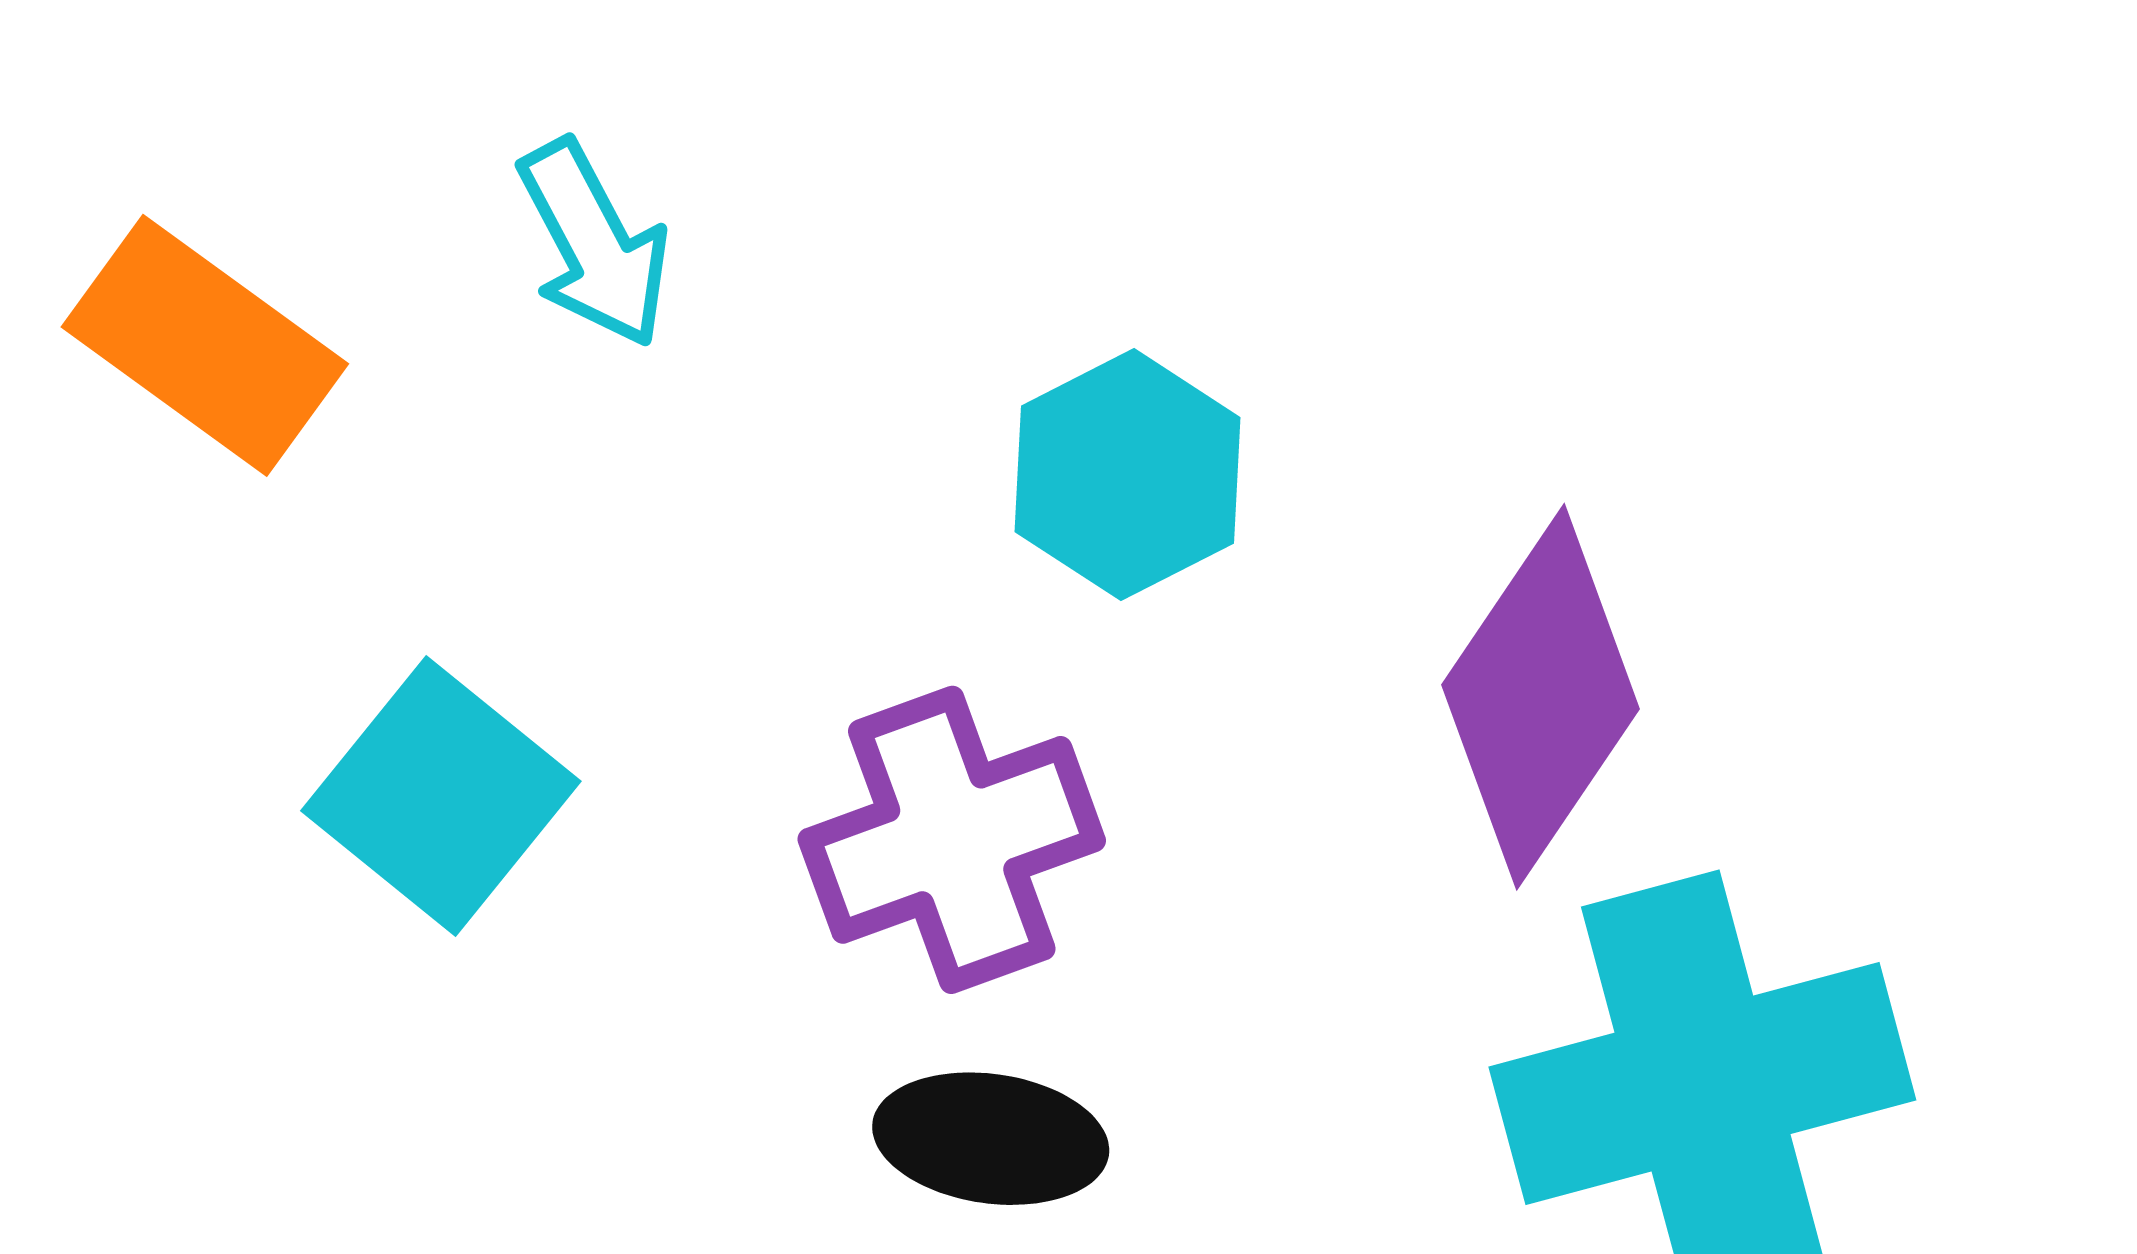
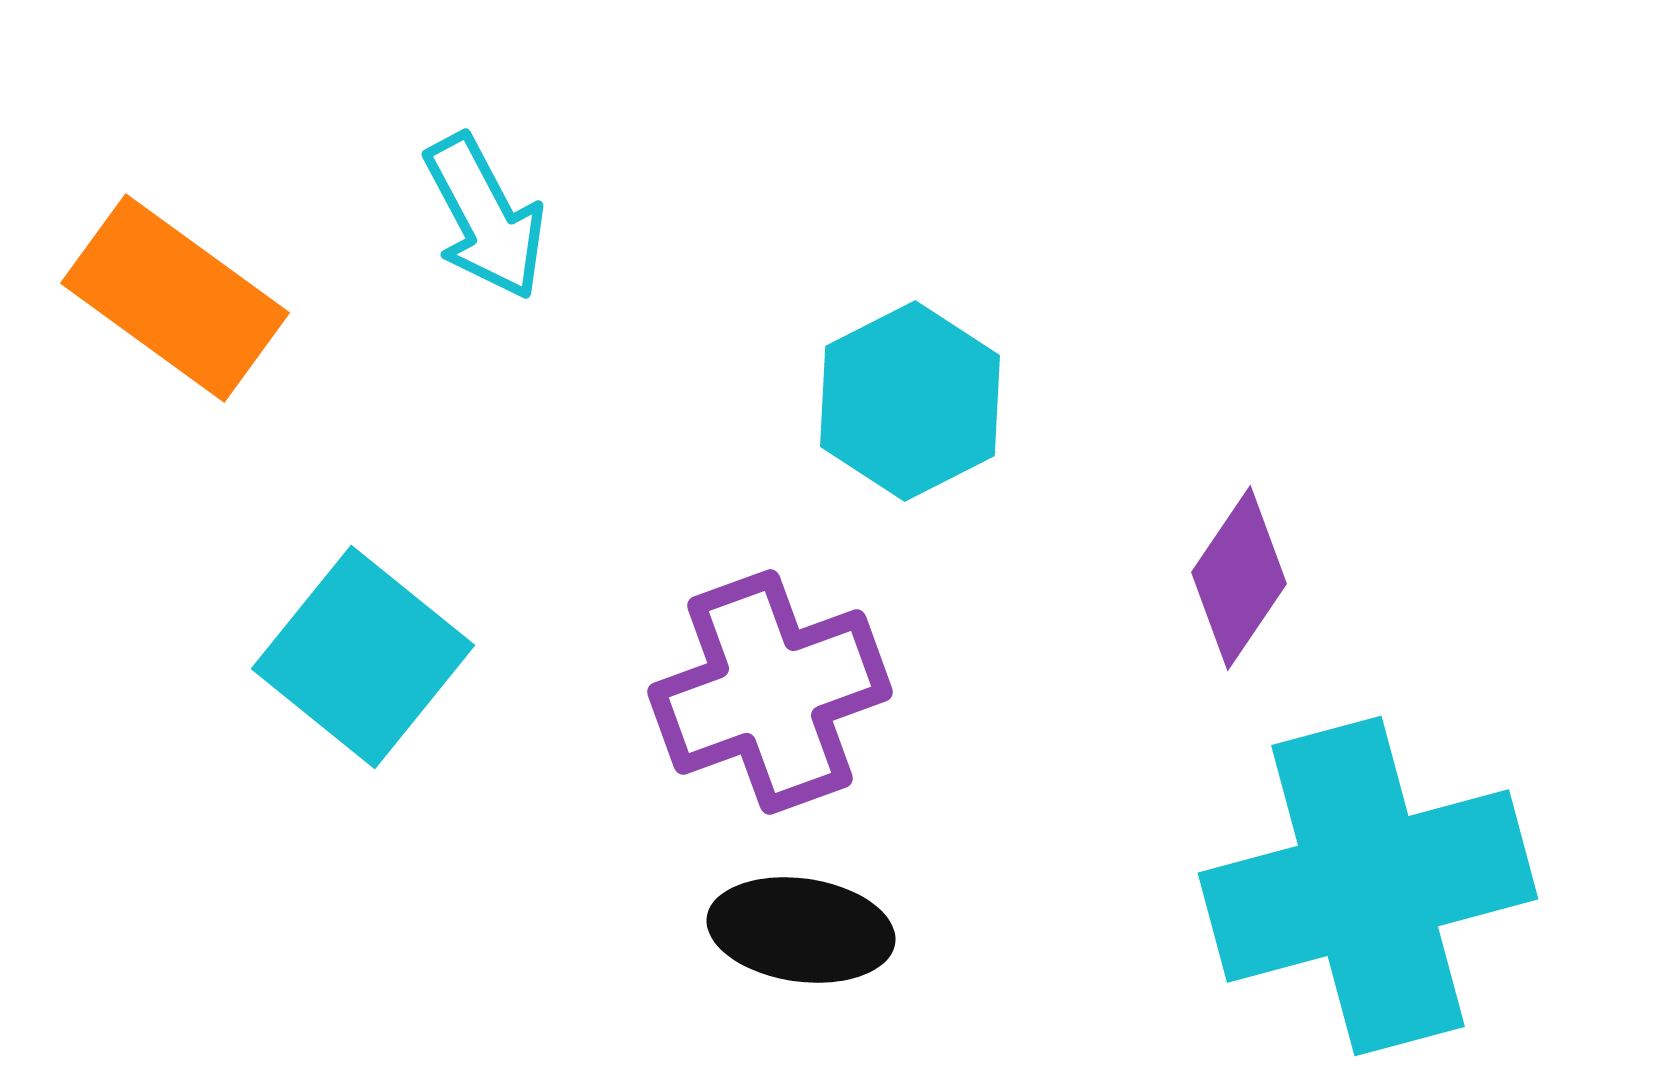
purple diamond: (1540, 697) -> (1239, 578), size x0.6

